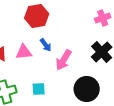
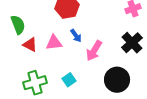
cyan square: (39, 89) -> (69, 80), turned -32

